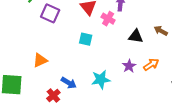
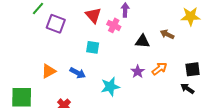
blue arrow: (69, 83) -> (78, 73), moved

